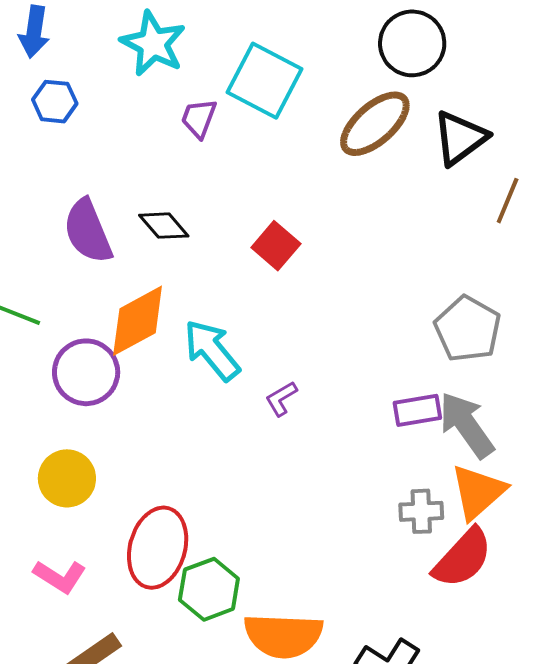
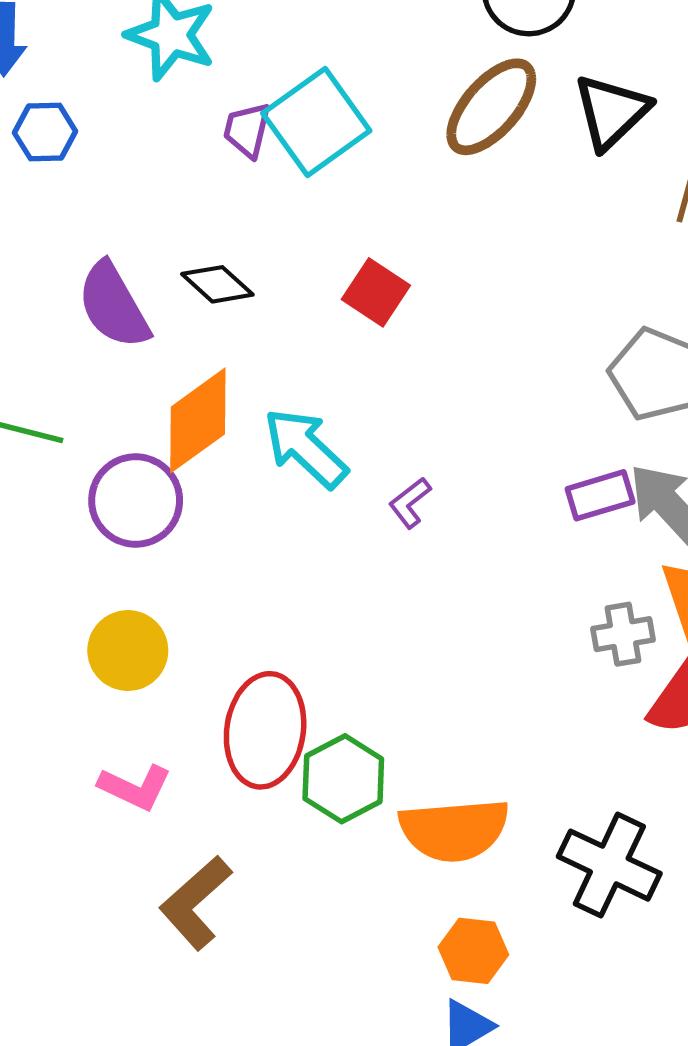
cyan square: (264, 81) -> (316, 122), moved, turned 34

